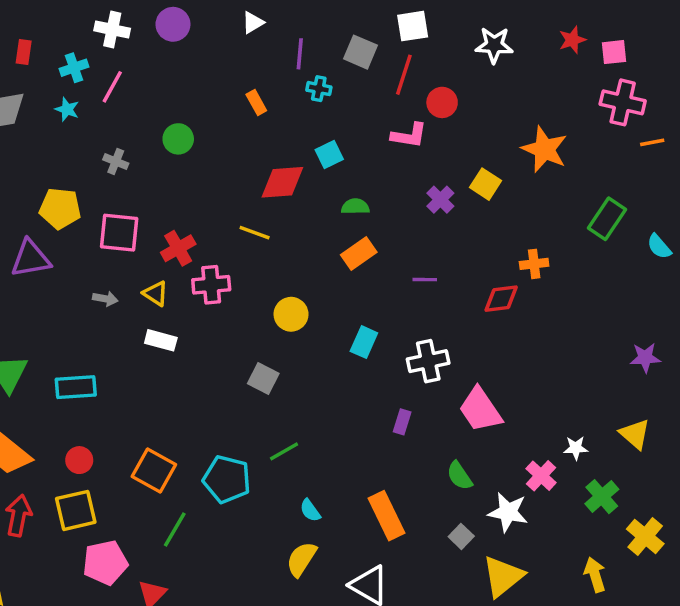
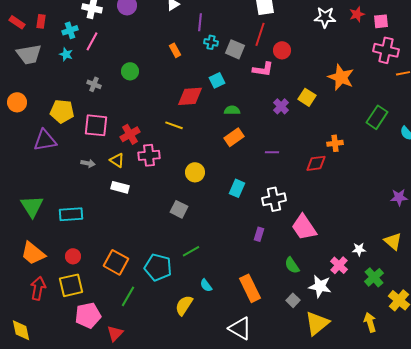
white star: (494, 45) -> (325, 17), moved
gray square: (360, 52) -> (235, 49), moved
yellow semicircle: (301, 559) -> (184, 305), moved

